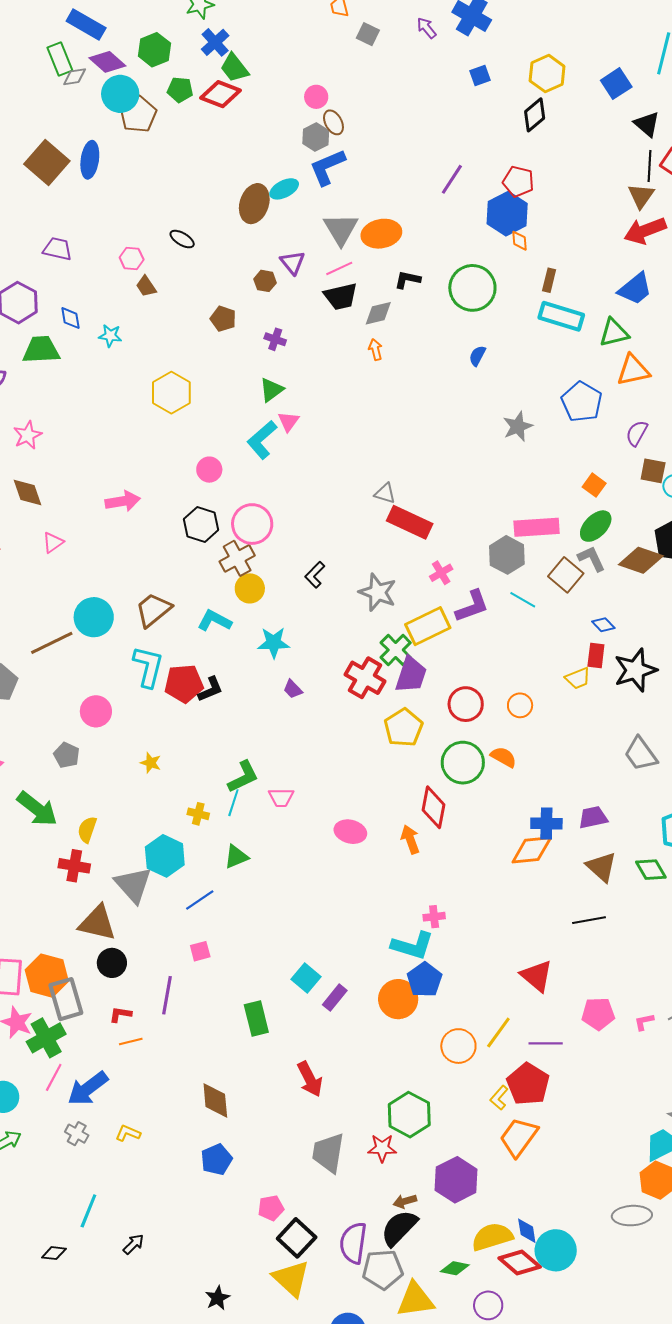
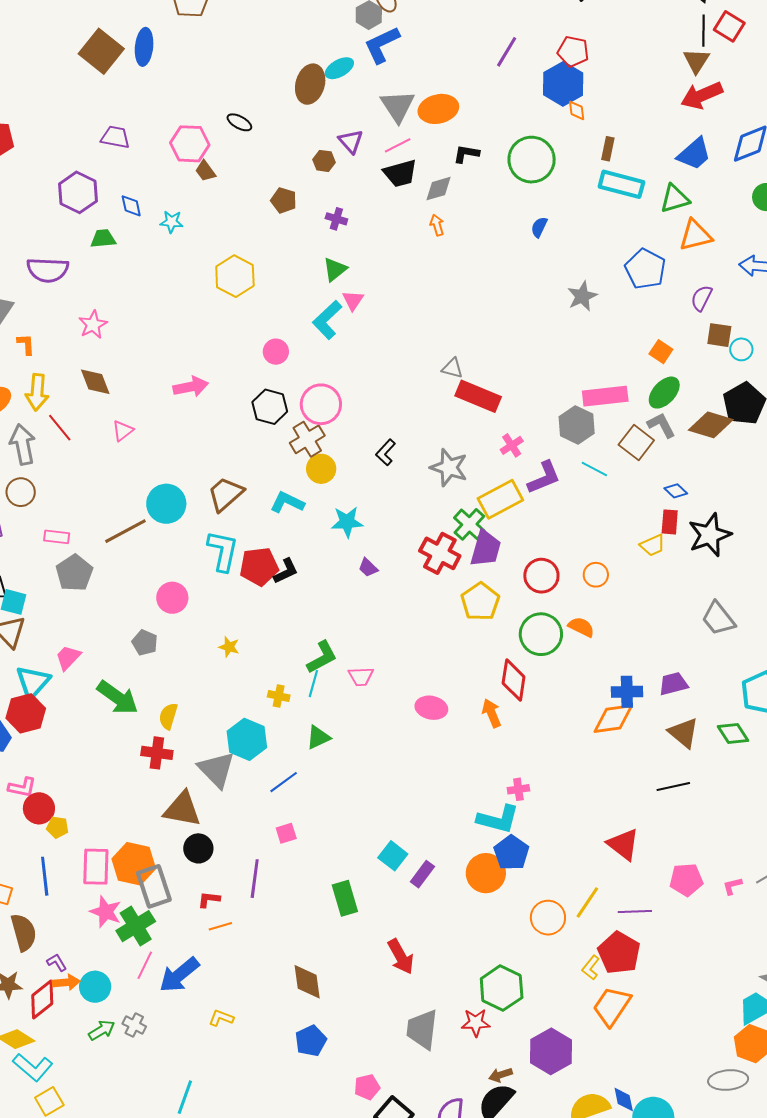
pink hexagon: (132, 259) -> (190, 144), size x1.6
green trapezoid: (41, 350) -> (103, 239), size x0.7
gray cross: (77, 1134) -> (134, 1025), moved

